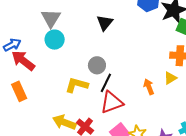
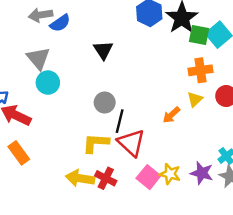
yellow L-shape: (77, 85) -> (96, 143), moved
orange arrow: (149, 87) -> (171, 115), turned -98
red triangle: (112, 102) -> (131, 143), turned -45

